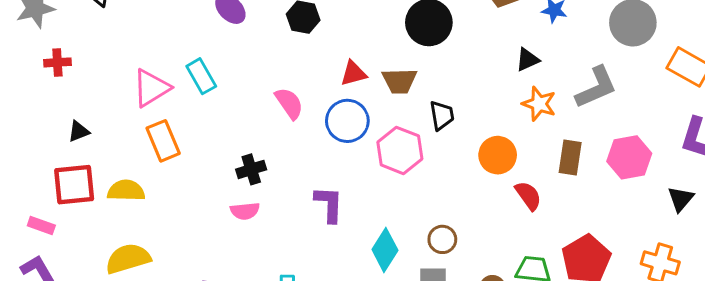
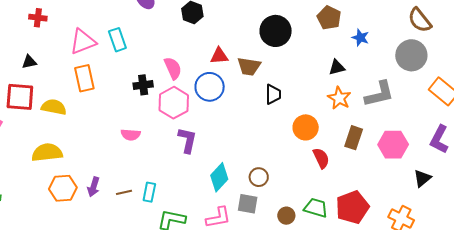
red cross: (57, 62) -> (38, 18), moved
pink hexagon: (400, 150) -> (174, 103), moved
black cross: (251, 169) -> (143, 85), moved

